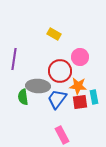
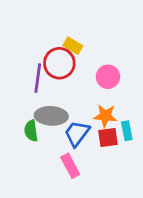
purple line: (14, 59) -> (38, 78), moved
red circle: (60, 71) -> (59, 63), moved
pink rectangle: (62, 135) -> (70, 166), moved

